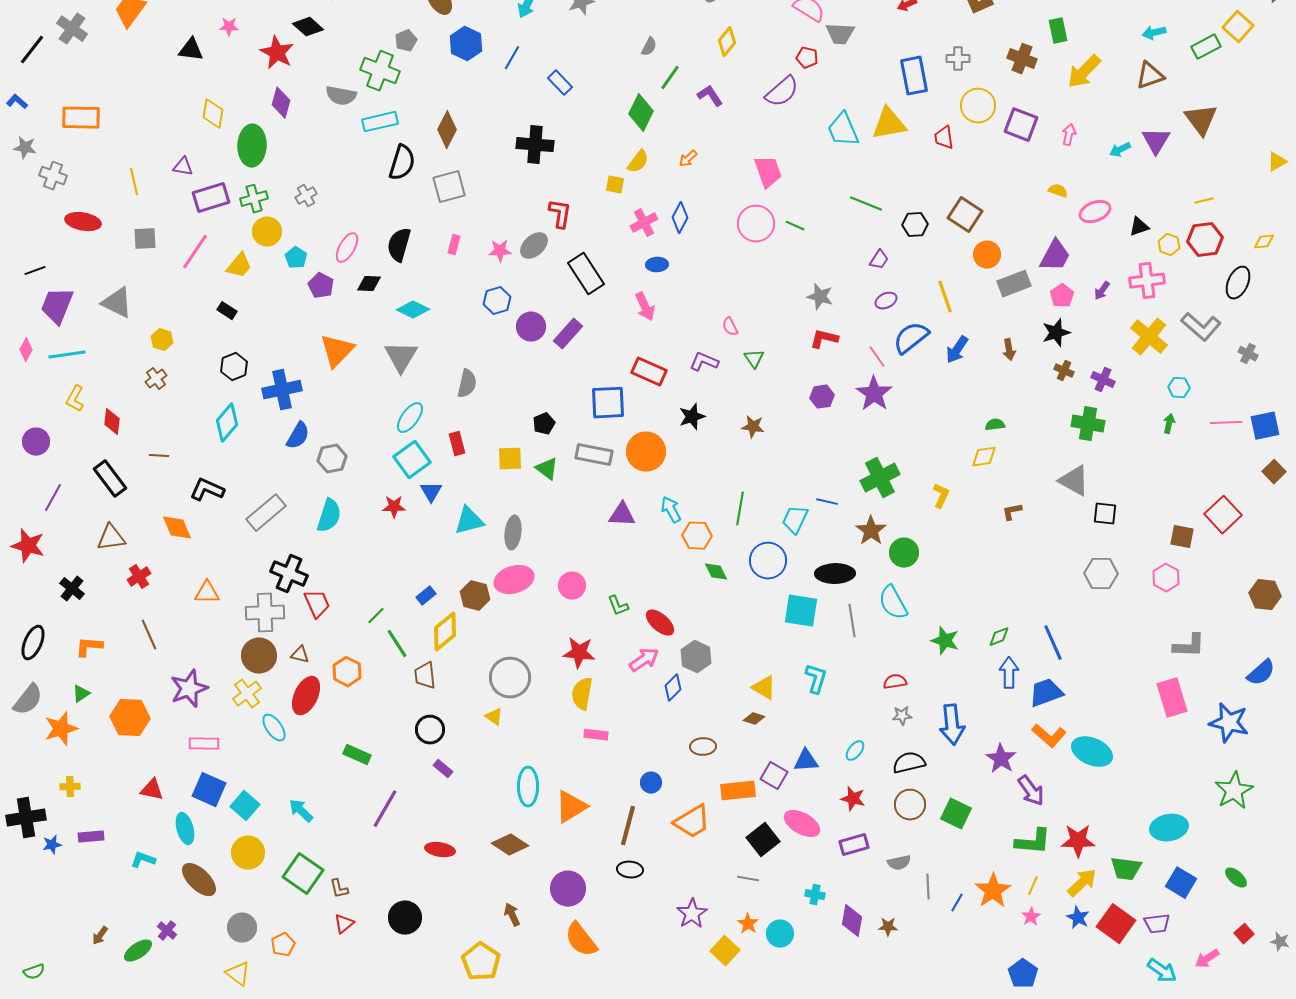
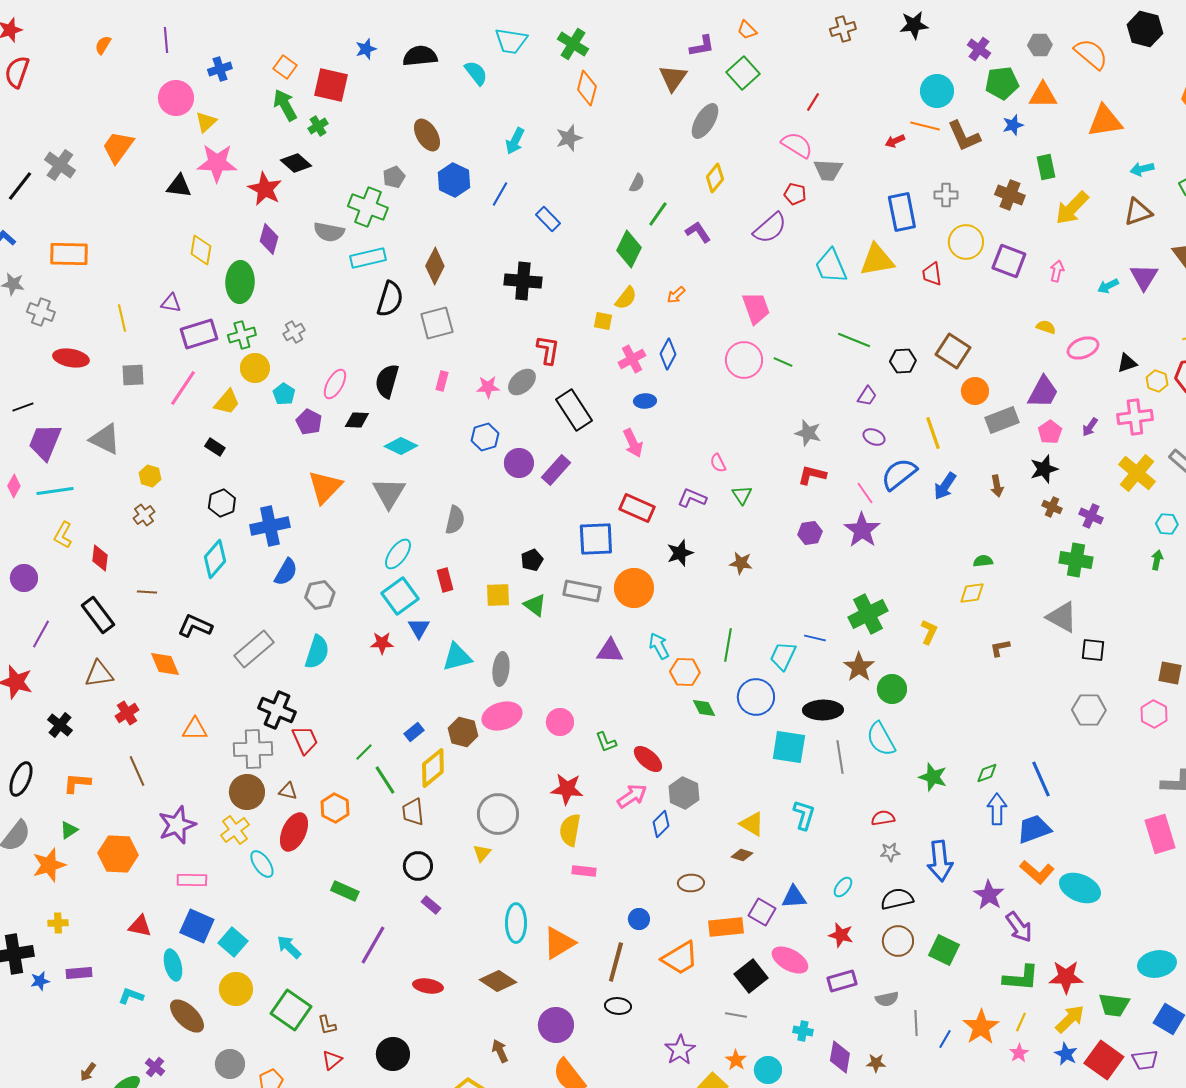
pink star: (229, 27) -> (217, 163), size x2.0
purple ellipse: (886, 301) -> (874, 437), turned 50
yellow triangle: (494, 717) -> (482, 853), turned 36

